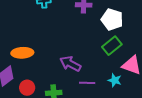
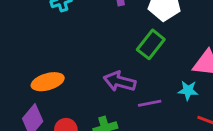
green rectangle: (112, 46) -> (151, 44), moved

